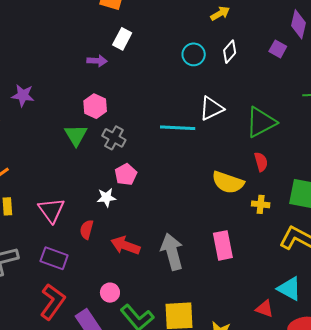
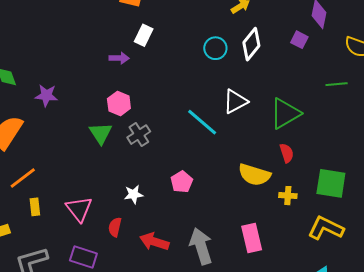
white diamond: (230, 52) -> (251, 44), size x1.4
cyan line: (178, 128) -> (202, 122), turned 40
gray cross: (114, 138) -> (139, 135), turned 30
pink pentagon: (126, 174) -> (182, 182), moved

